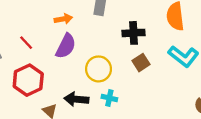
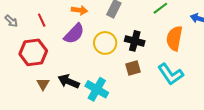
yellow circle: (99, 69) -> (105, 43), moved
cyan cross: (109, 98) -> (97, 89), size x1.6

